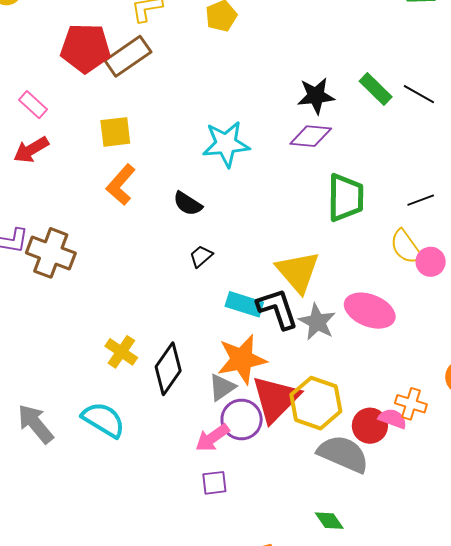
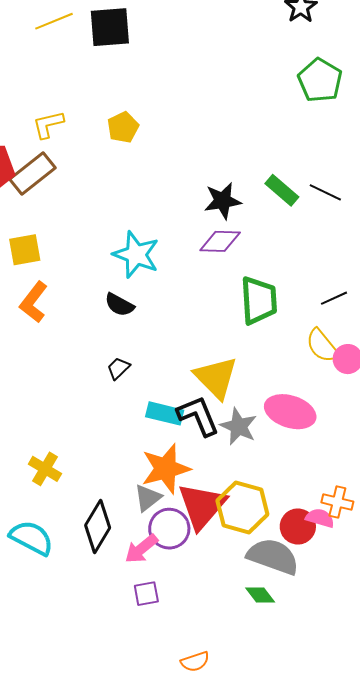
cyan star: (226, 144) -> (136, 255), turned 30
black semicircle: (188, 204) -> (119, 305), moved
black diamond: (168, 369) -> (98, 526), moved
green diamond: (329, 521) -> (260, 595), moved

